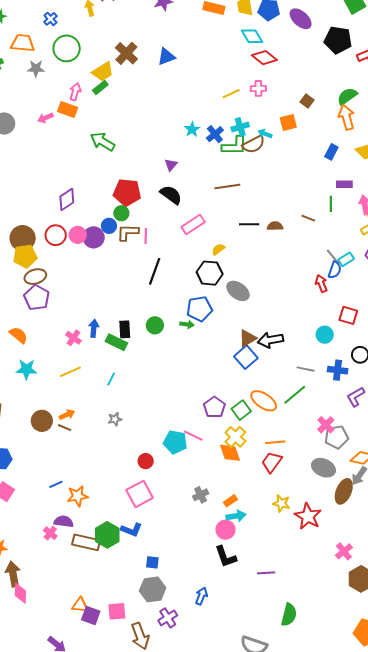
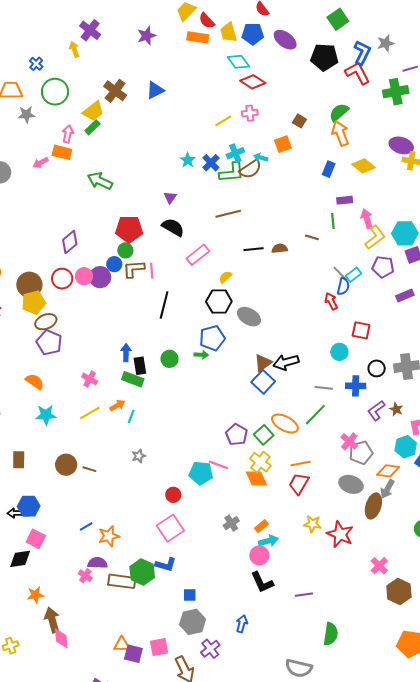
blue arrow: (94, 328) -> (126, 353), moved
orange arrow: (67, 415) -> (117, 405), moved

